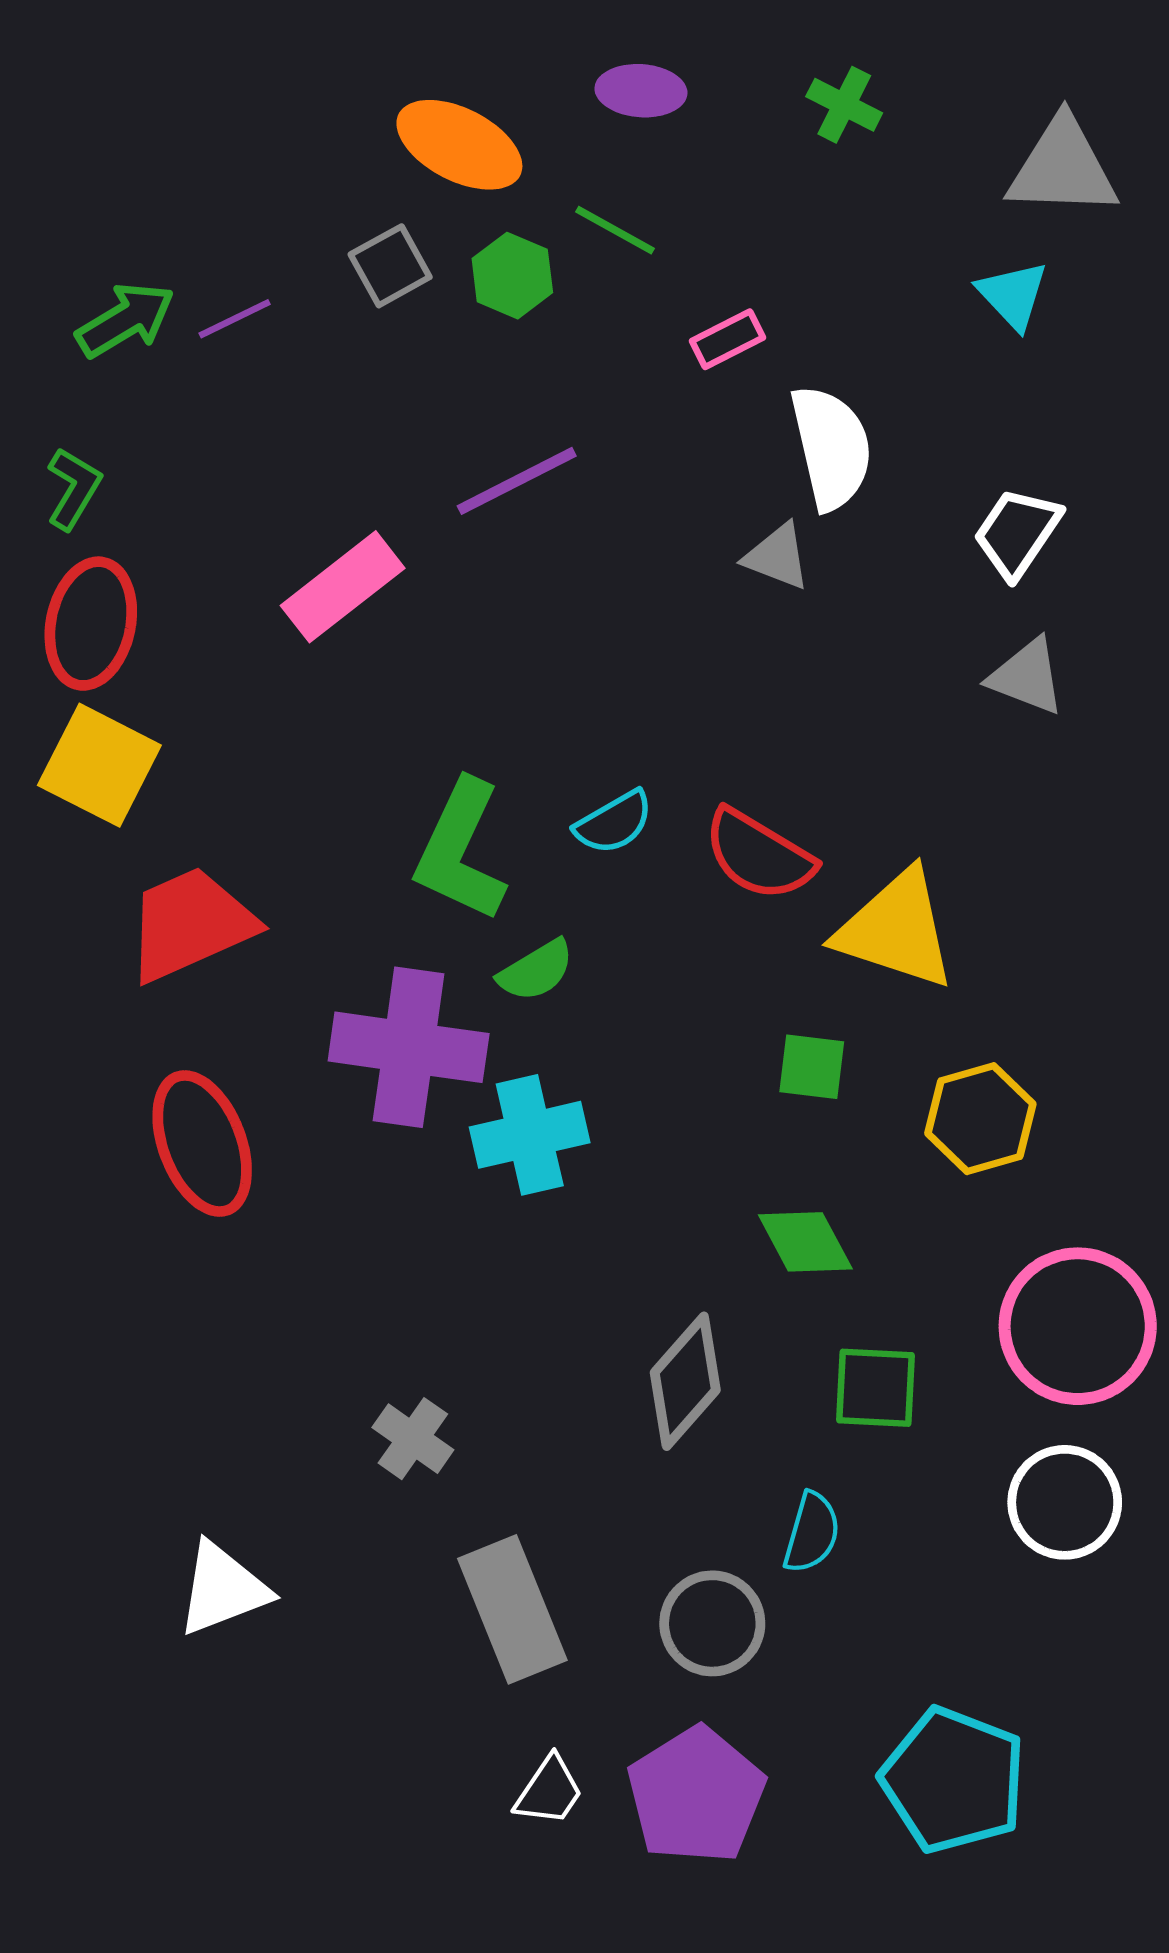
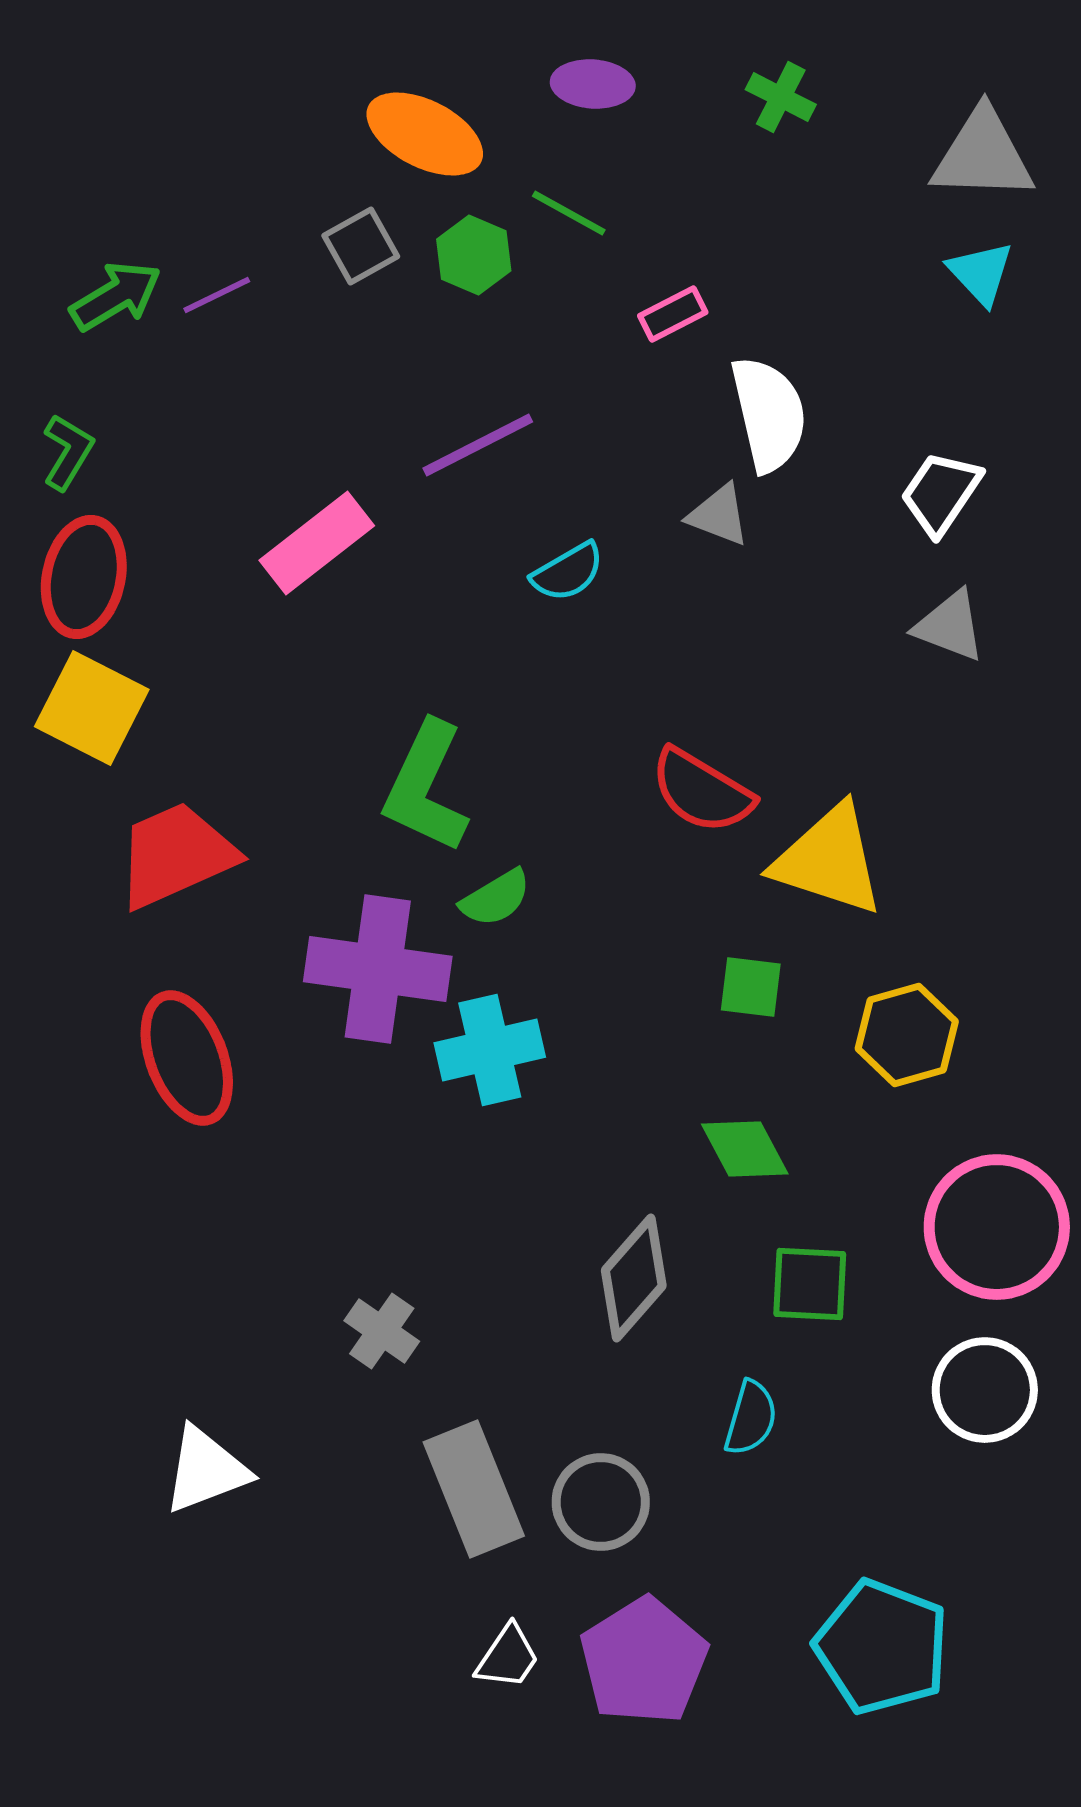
cyan triangle: (1013, 295) -> (981, 273), moved
cyan semicircle: (614, 822) -> (568, 572), moved
gray circle: (712, 1623) -> (601, 1502), moved

